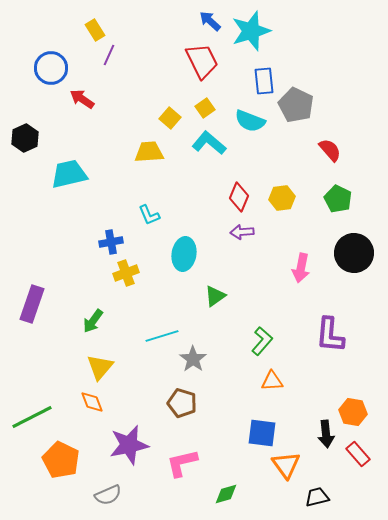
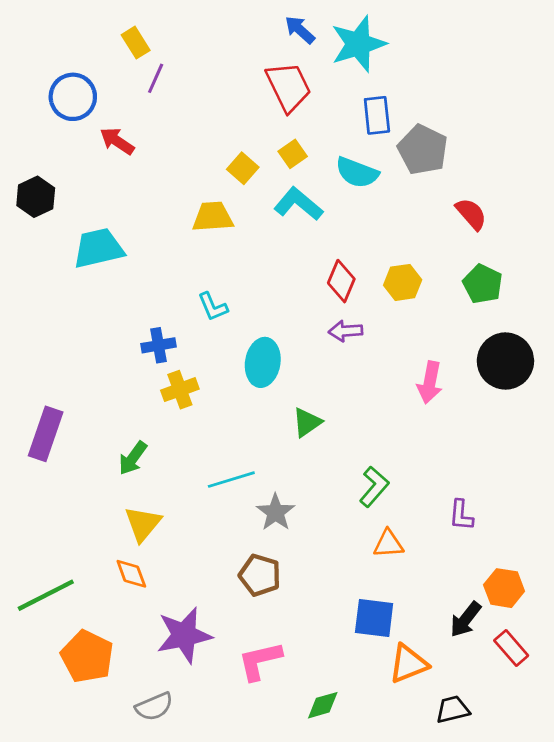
purple L-shape: (330, 335) -> (461, 515), moved, size x0.6
black arrow: (326, 434) -> (465, 619), turned 44
orange triangle: (286, 465) -> (408, 664), turned 44

